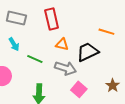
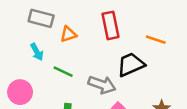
red rectangle: (52, 19) -> (111, 25), moved
orange triangle: (62, 44) -> (68, 34), moved, turned -32

